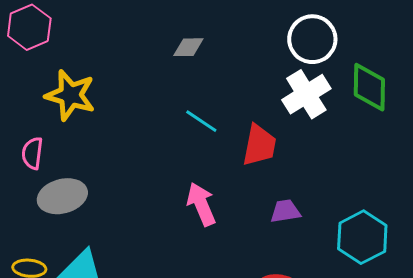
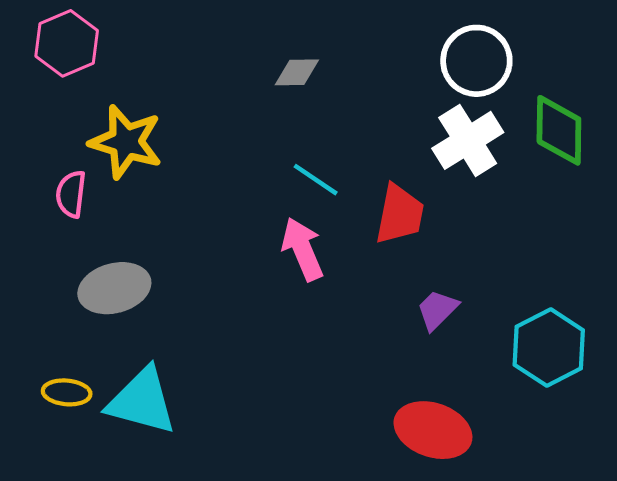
pink semicircle: (32, 153) -> (71, 194), moved
pink arrow: (201, 204) -> (303, 249), moved
purple trapezoid: (285, 211) -> (437, 310), turned -36

